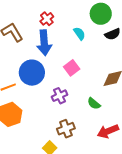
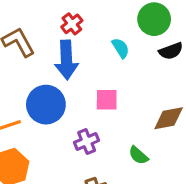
pink square: (72, 68) -> (107, 100), turned 35

